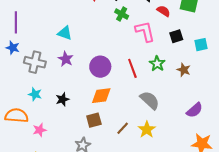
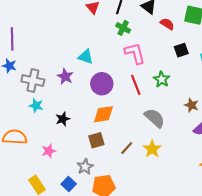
pink L-shape: (145, 31) -> (135, 53), moved
cyan triangle: (65, 33) -> (86, 57), moved
brown star: (184, 70) -> (191, 105), moved
cyan star: (35, 94) -> (36, 106), moved
pink star: (40, 130) -> (49, 151), moved

